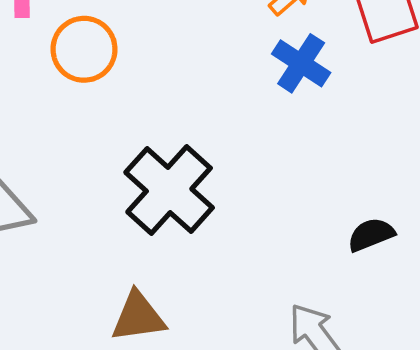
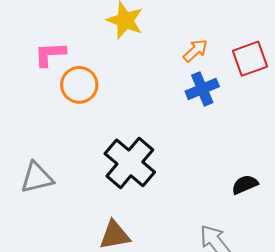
blue cross: (301, 63) -> (202, 89), turned 36

